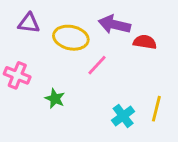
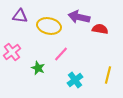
pink line: (97, 65) -> (61, 54), moved
pink cross: (17, 75) -> (12, 52), turned 30
cyan cross: (123, 116) -> (75, 80), moved

